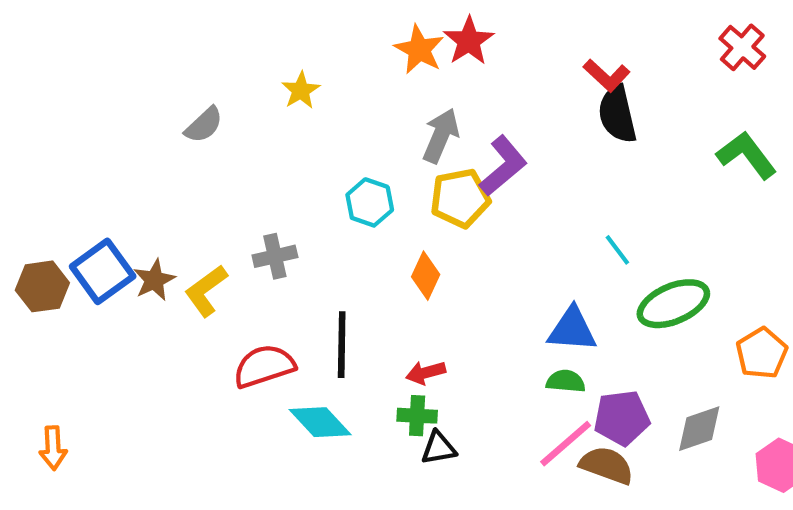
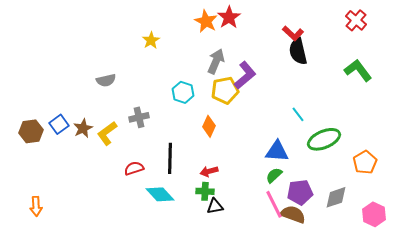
gray semicircle: (204, 125) -> (106, 80), moved, turned 30
blue square: (103, 271) -> (59, 124), size x0.7
red semicircle: (264, 366) -> (134, 168), size x0.7
green semicircle: (566, 381) -> (274, 175), turned -48
pink line: (566, 444) -> (274, 204), turned -76

